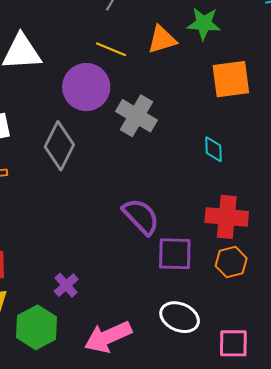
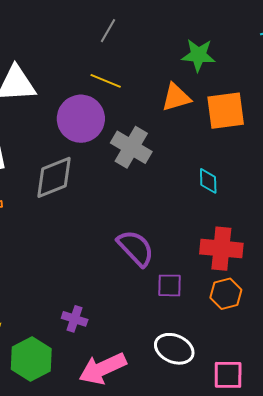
orange triangle: (162, 40) -> (176, 97), moved
gray diamond: (59, 146) -> (54, 177), turned 42
purple square: (175, 254) -> (169, 285), size x0.7
purple cross: (66, 285) -> (75, 319), moved, turned -30

